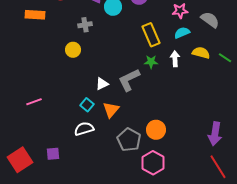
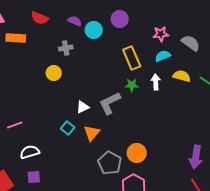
white semicircle: (84, 129) -> (30, 152), moved

